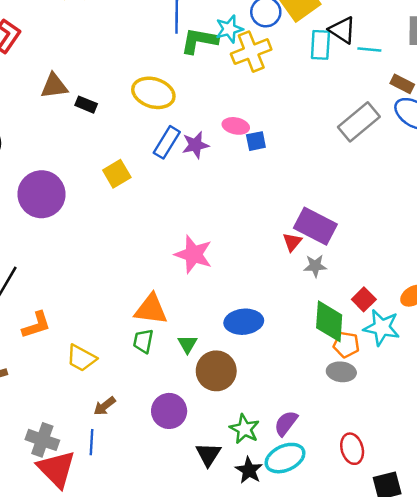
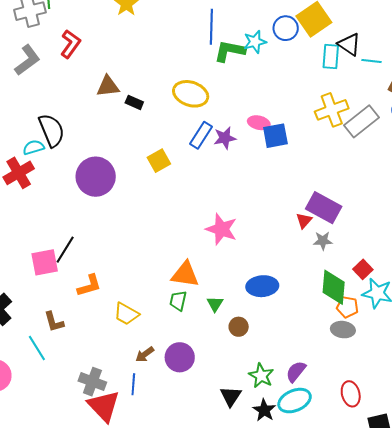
yellow cross: (251, 52) -> (332, 110), moved
blue square: (256, 141) -> (275, 136), size x1.5
brown circle: (216, 371) -> (239, 327), size x0.6
purple circle: (169, 411) -> (180, 357), moved

